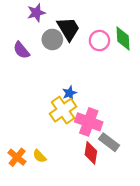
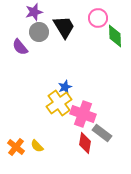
gray circle: (52, 39) -> (39, 32), moved
pink circle: (99, 41) -> (98, 18), moved

